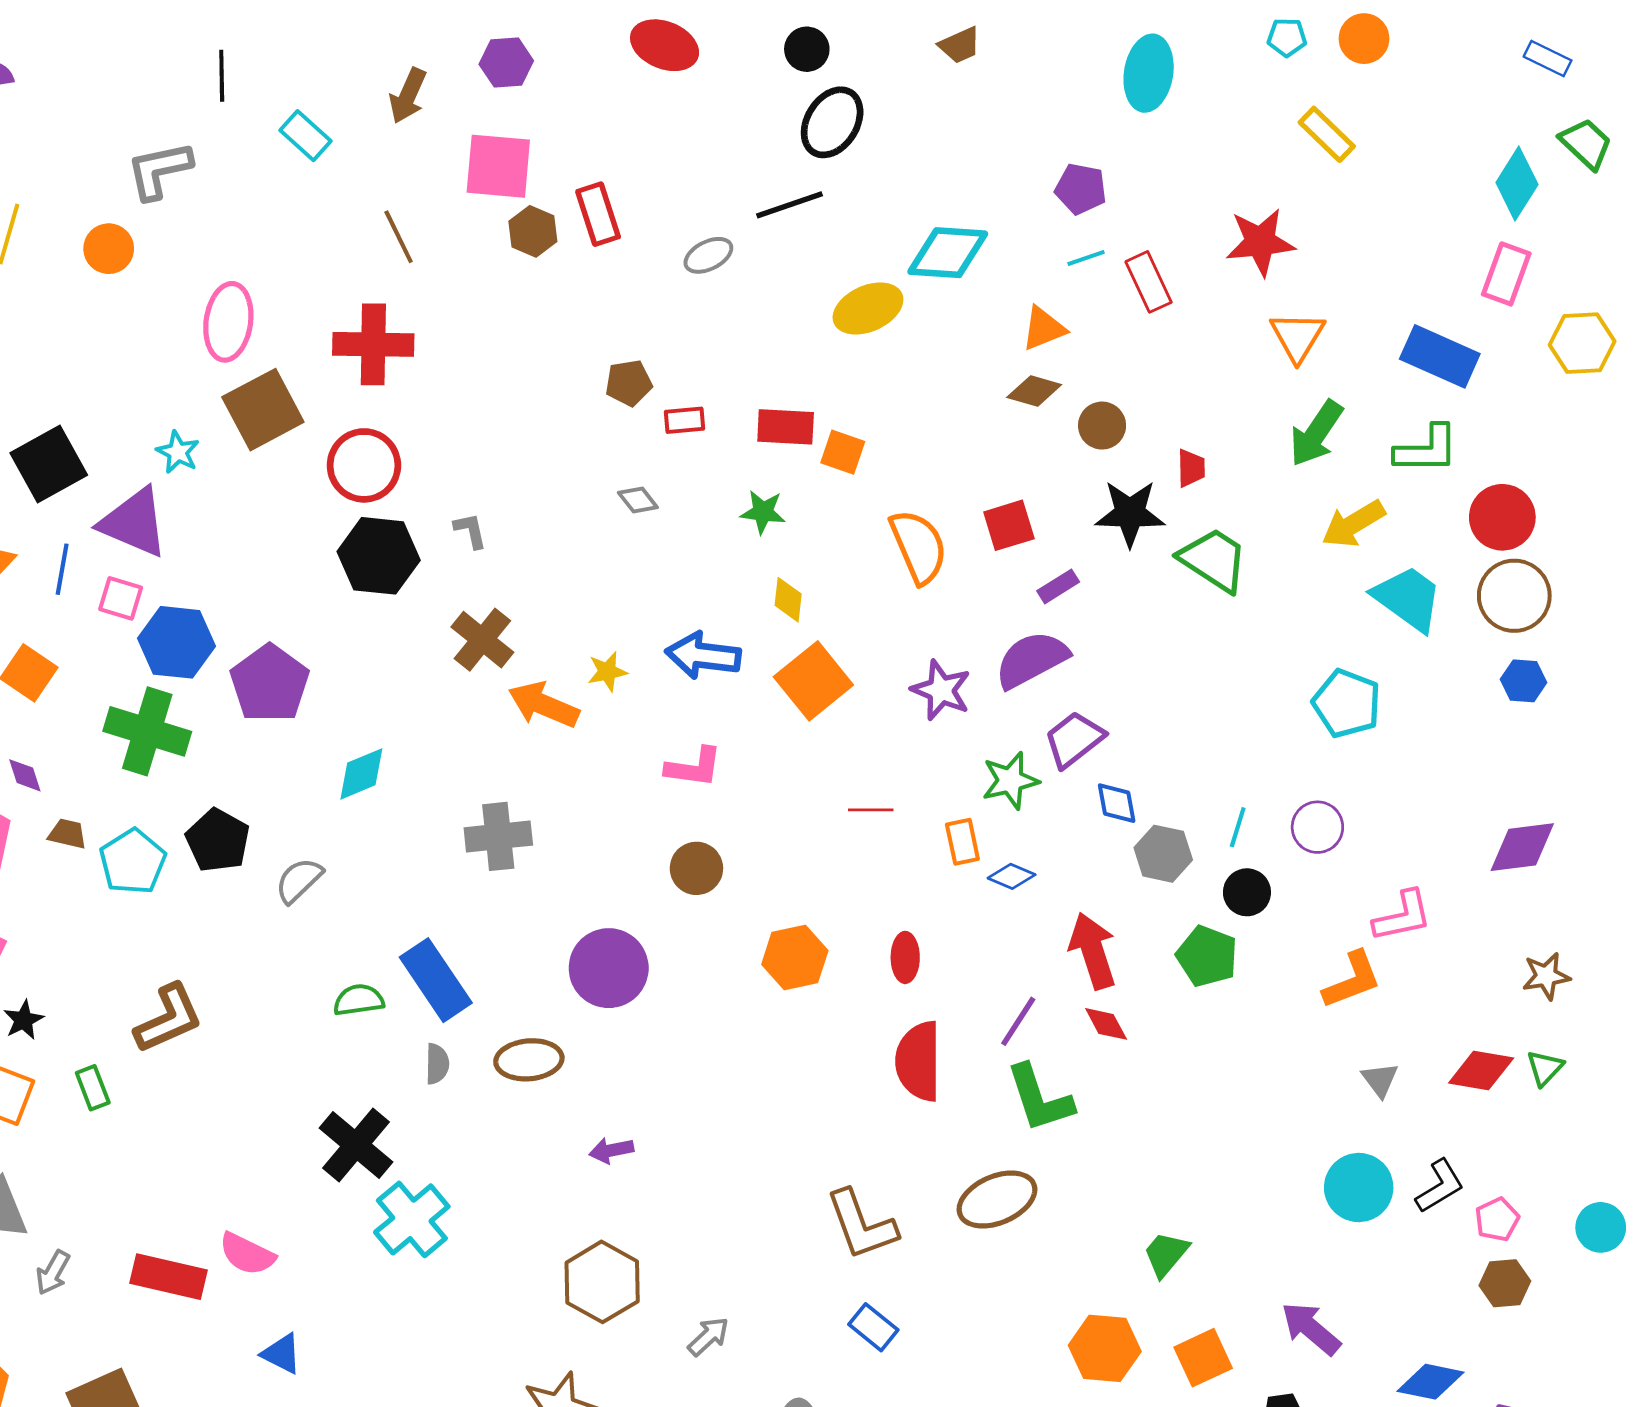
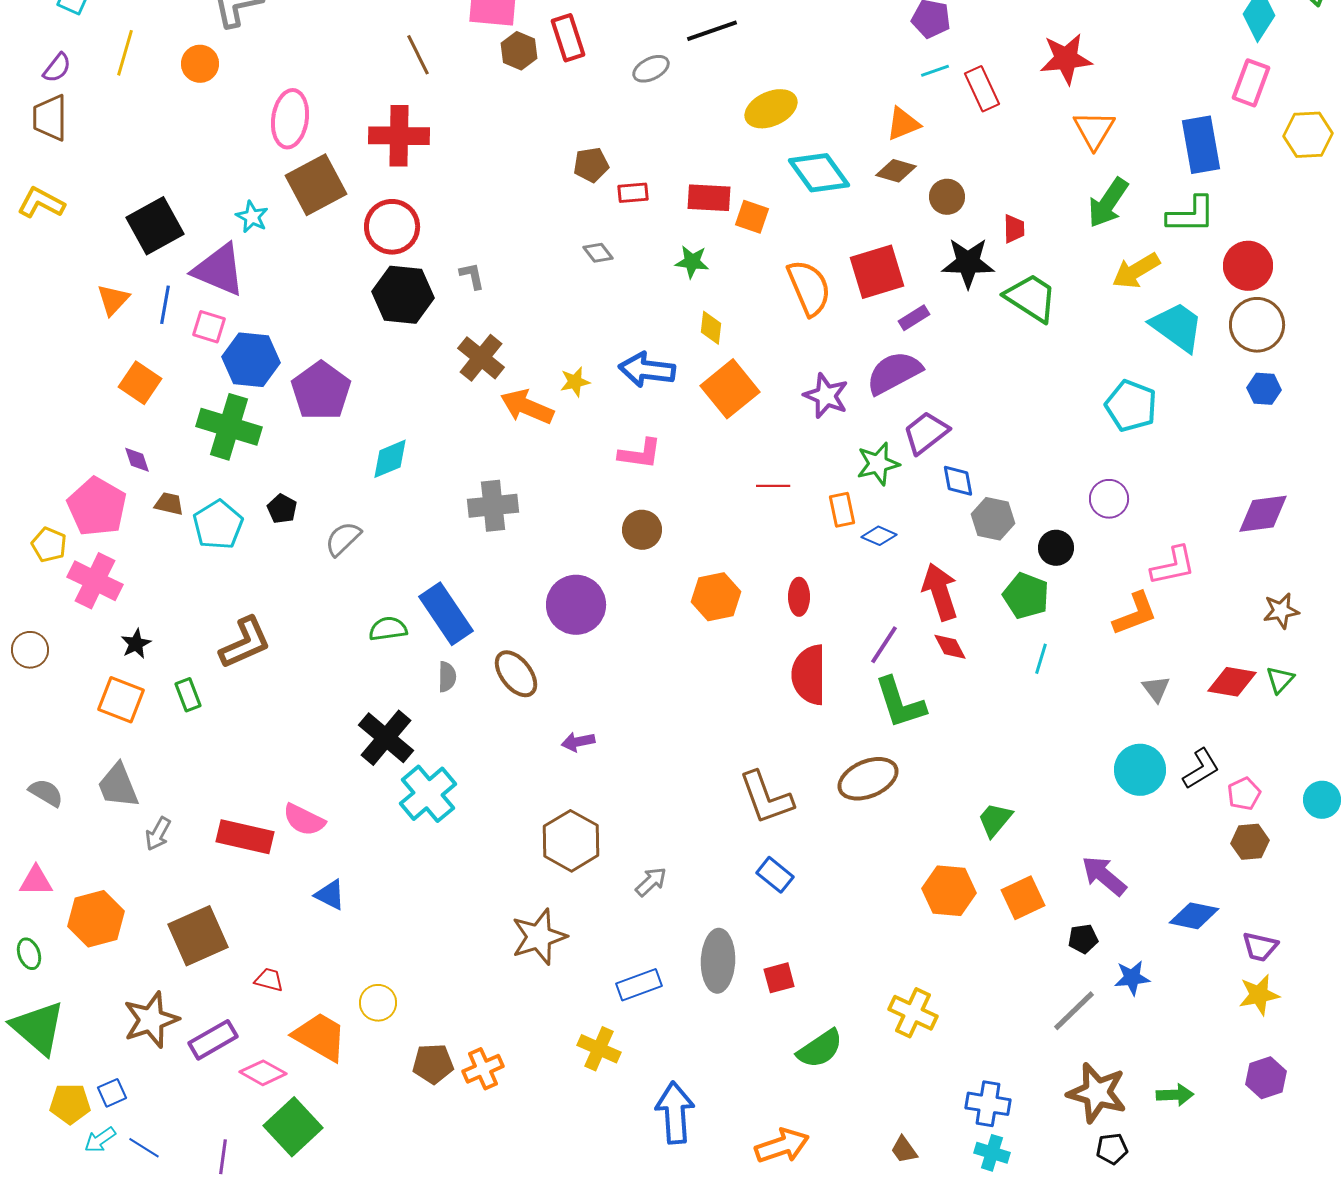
cyan diamond: (948, 253) -> (819, 173), moved, turned 50
blue rectangle: (1440, 356) -> (1201, 145), turned 56
red square: (1009, 525) -> (877, 272), size x1.4
cyan line: (1238, 827) -> (1041, 659), moved
black pentagon: (218, 840) -> (282, 509), size x0.6
brown ellipse: (529, 1060) -> (516, 674), turned 57

